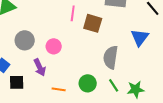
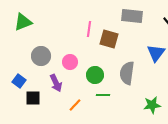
green circle: (88, 83) -> (95, 75), moved
green line: (114, 85) -> (103, 95), moved, turned -56
orange line: (59, 89) -> (75, 105), turned -56

